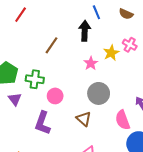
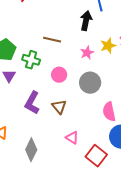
brown line: (51, 45) -> (52, 40), moved, turned 60
pink circle: (55, 96) -> (59, 75), moved
brown triangle: (84, 119) -> (59, 107), moved

